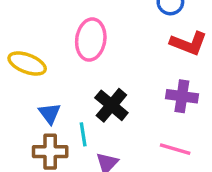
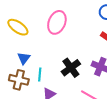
black cross: (111, 105) -> (71, 68), moved

